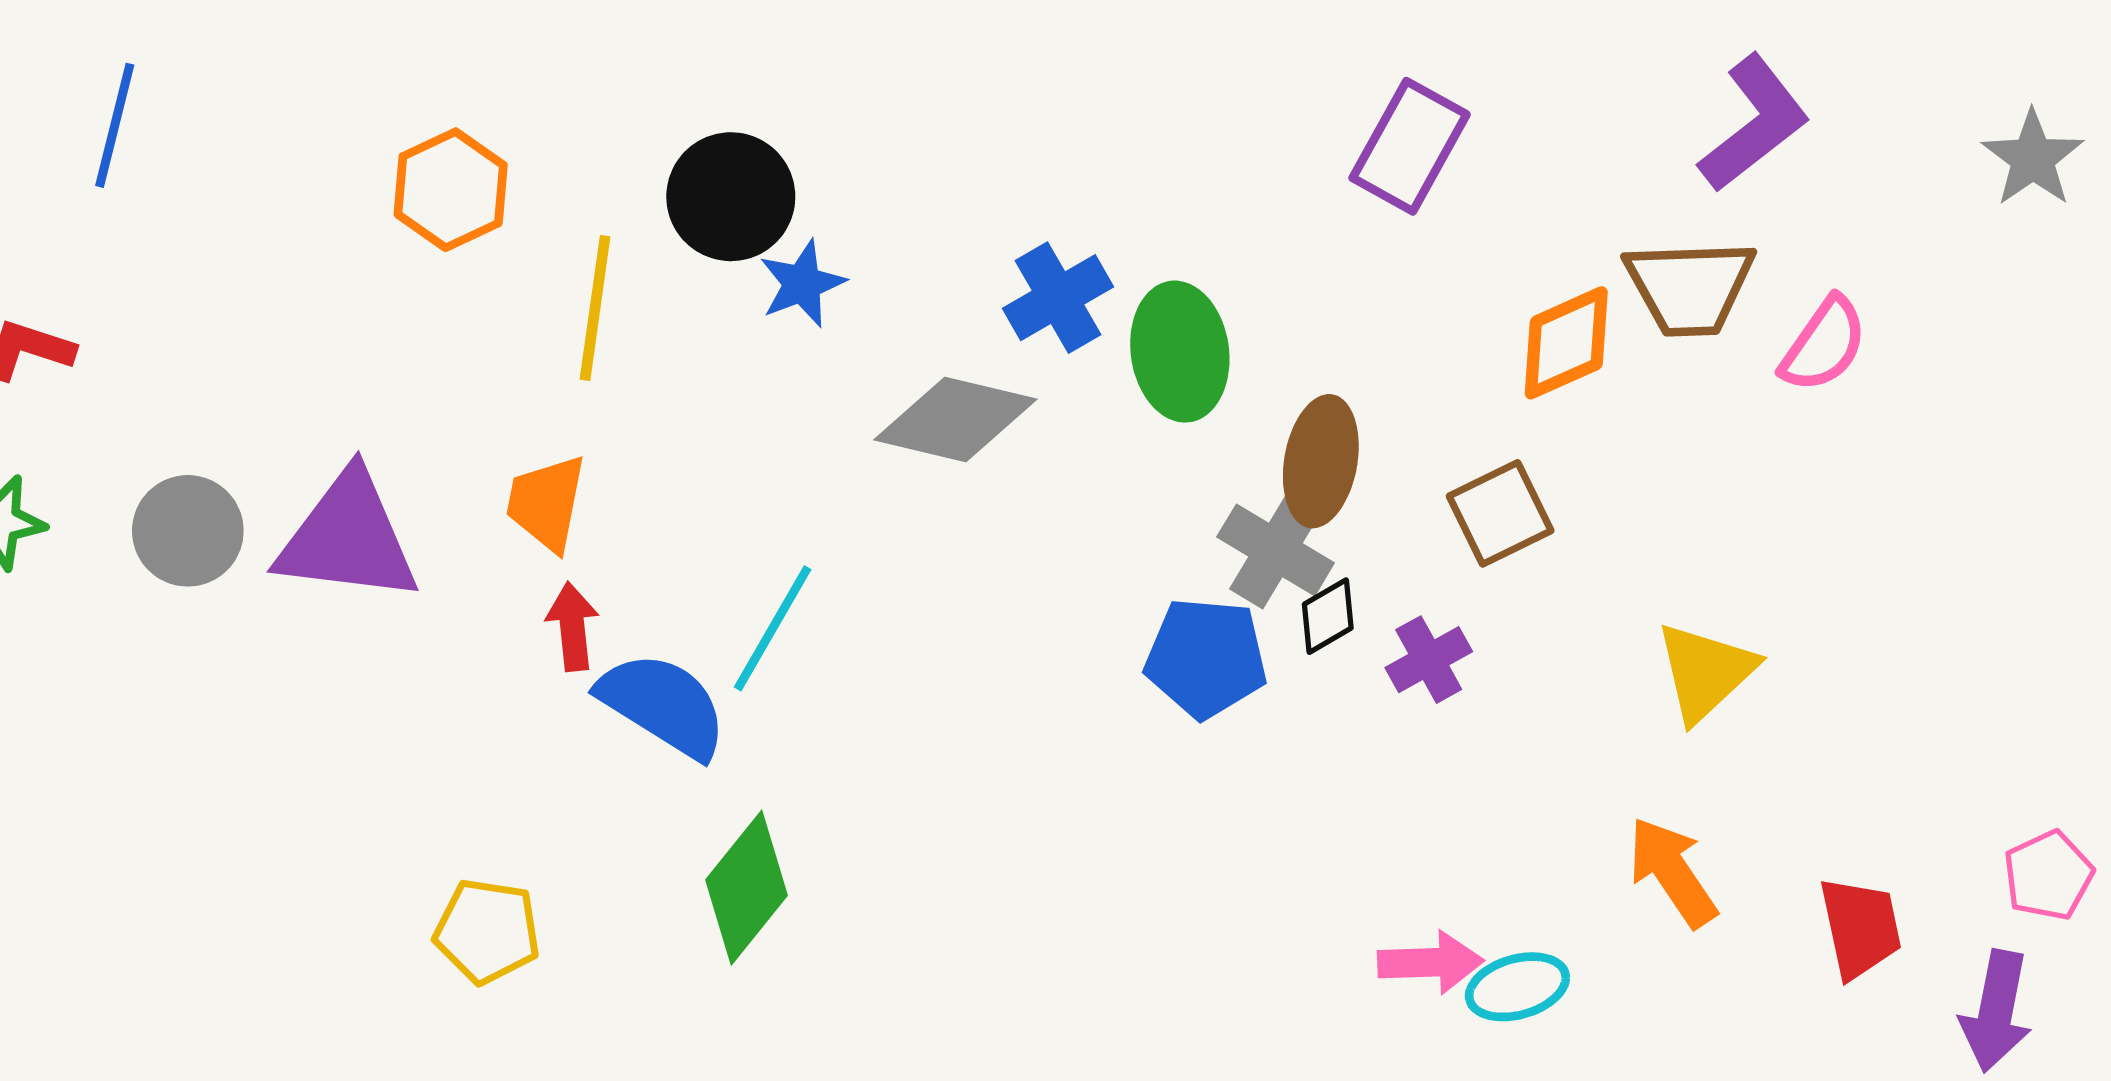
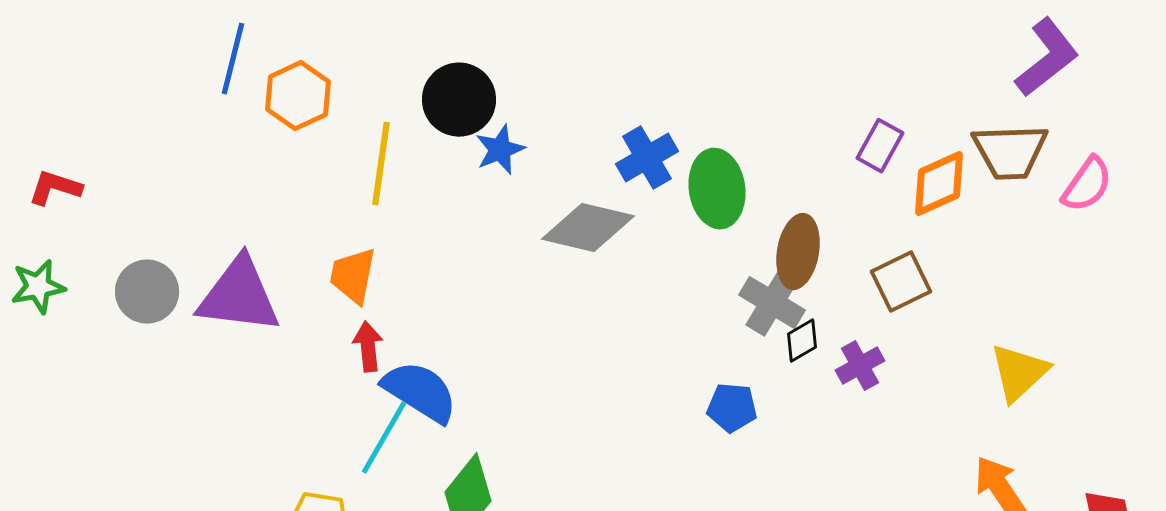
blue line: (115, 125) -> (233, 59), moved
purple rectangle: (1410, 146) -> (880, 146), moved, size x0.7
cyan line: (773, 628) -> (384, 438), moved
blue pentagon: (1206, 658) -> (732, 408), moved, size x0.7

